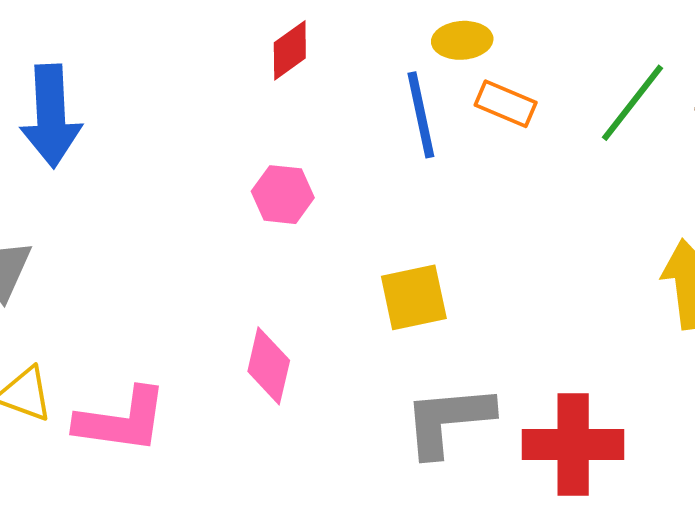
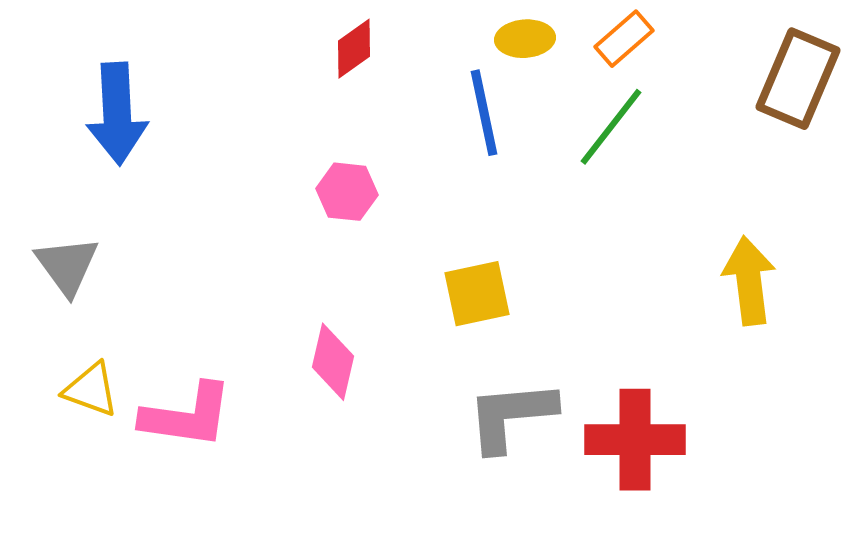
green line: (633, 103) -> (611, 127), moved
orange rectangle: (506, 104) -> (624, 39), moved, turned -64

